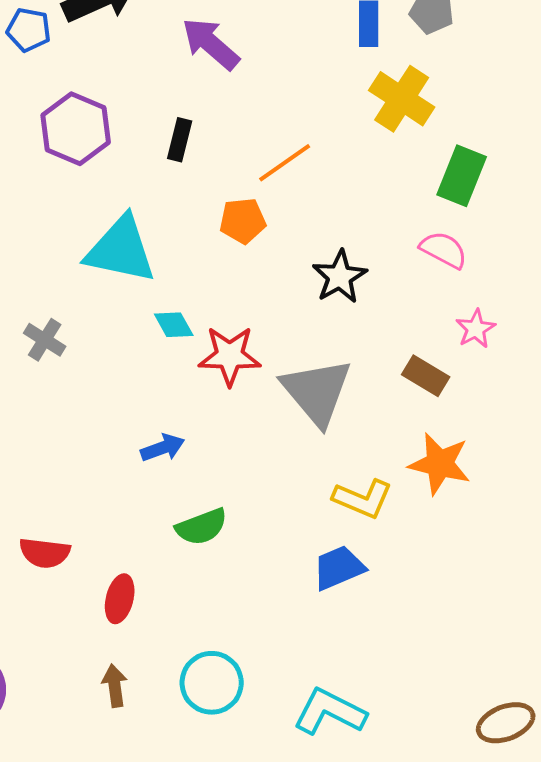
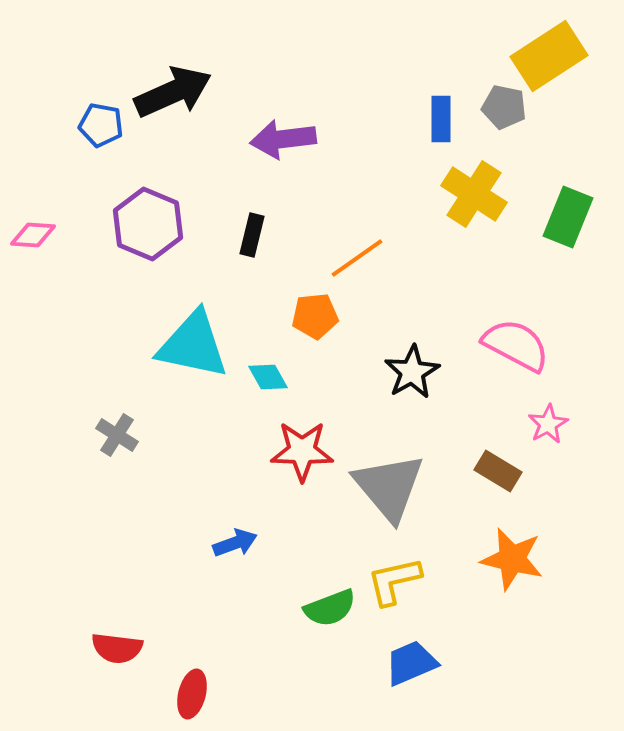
purple arrow: (211, 44) -> (283, 139), turned -48
green rectangle: (462, 176) -> (568, 217), moved
pink semicircle: (444, 250) -> (516, 345), size x1.4
cyan diamond: (174, 325) -> (268, 377), moved
yellow L-shape: (363, 499) -> (394, 581), moved, turned 144
green semicircle: (202, 527) -> (330, 608), moved

